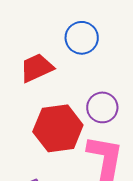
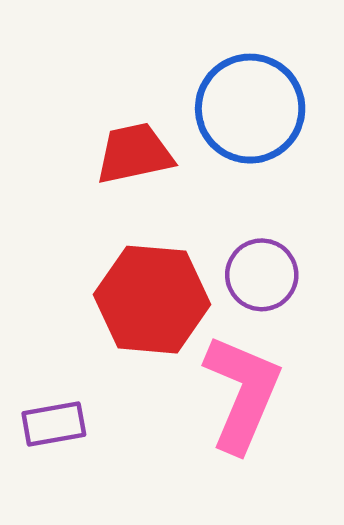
blue circle: (82, 38) -> (250, 109), size x1.4

